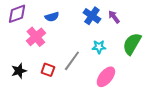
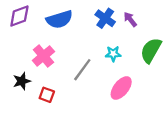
blue semicircle: (52, 17) -> (59, 19), size x1.6
pink cross: (36, 37) -> (43, 56), moved
red square: (48, 70) -> (47, 95), moved

